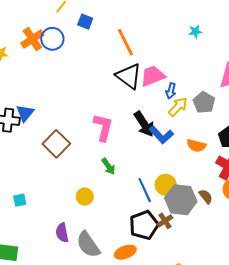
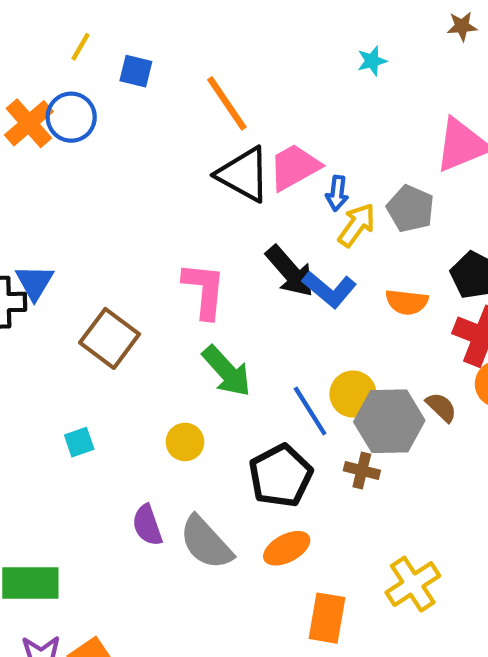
green arrow: (108, 166) -> (227, 371), size x1.5
cyan square: (20, 200) -> (79, 442), moved
brown cross: (165, 221) -> (362, 470), turned -35
black pentagon: (144, 225) -> (281, 476), moved

